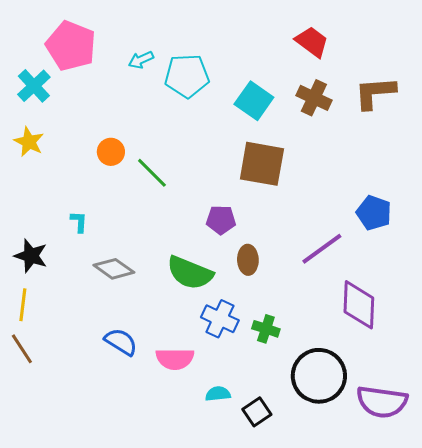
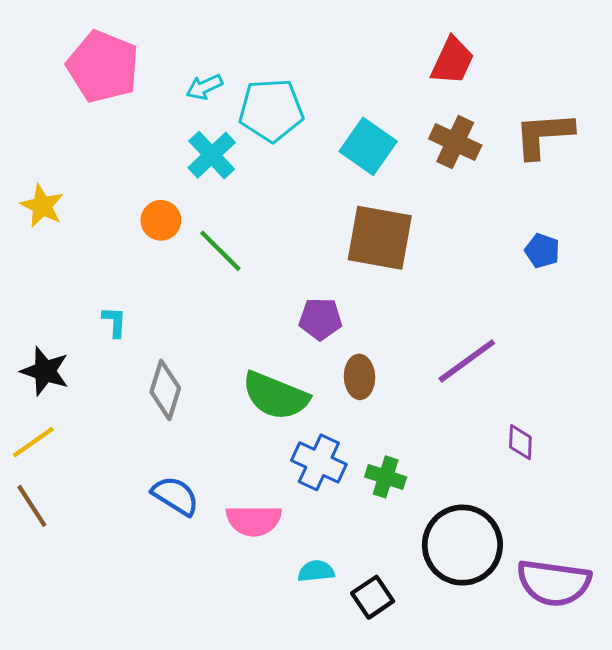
red trapezoid: (312, 42) -> (452, 61), turned 78
cyan cross: (34, 86) -> (212, 155), moved
blue pentagon: (374, 213) -> (542, 251), moved, size x0.7
gray diamond: (114, 269) -> (165, 390), turned 72
yellow line: (23, 305) -> (33, 442), turned 48
purple diamond: (359, 305) -> (520, 442), size x0.5

